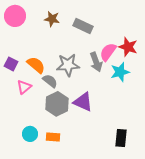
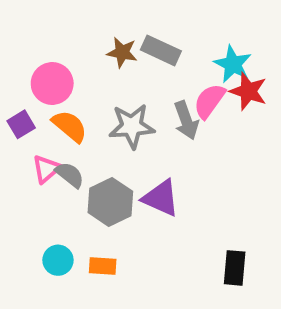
pink circle: (15, 16) -> (52, 83), moved
brown star: (52, 19) -> (122, 52), moved
purple square: (11, 64) -> (21, 124), turned 32
cyan star: (120, 72) -> (233, 64), moved, turned -30
gray semicircle: (50, 81) -> (70, 175), moved

